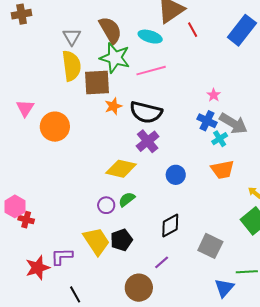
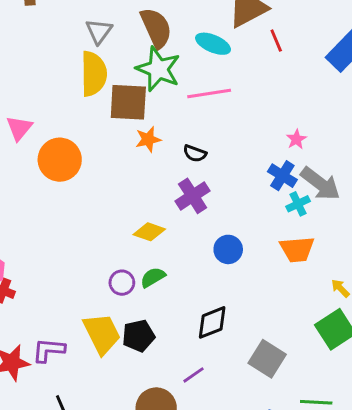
black semicircle: (146, 112) -> (195, 153), size x0.5
yellow diamond: (121, 169) -> (149, 232), size x0.7

